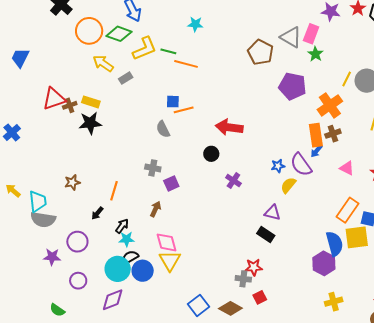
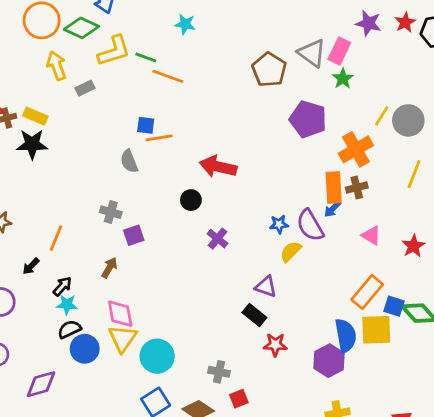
yellow arrow: (103, 63) -> (56, 66), turned 30
red star: (254, 267) -> (275, 345), moved
cyan circle: (118, 269) -> (157, 356), moved

